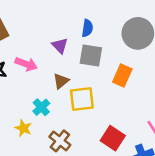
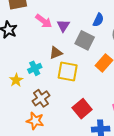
blue semicircle: (87, 28) -> (98, 20), moved
pink arrow: (26, 64) -> (44, 21), moved

